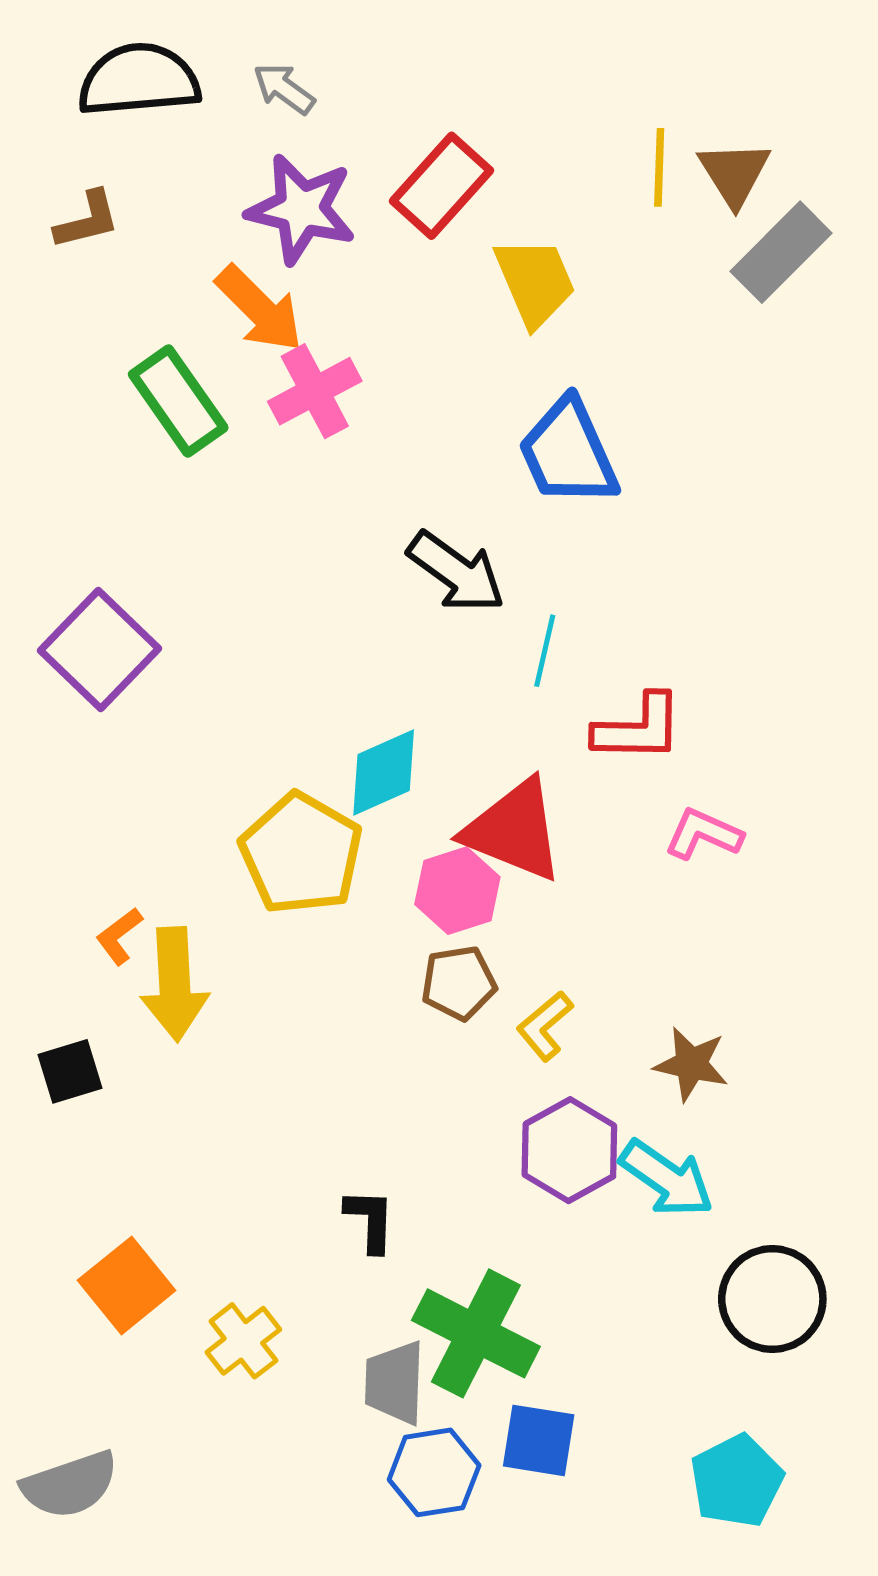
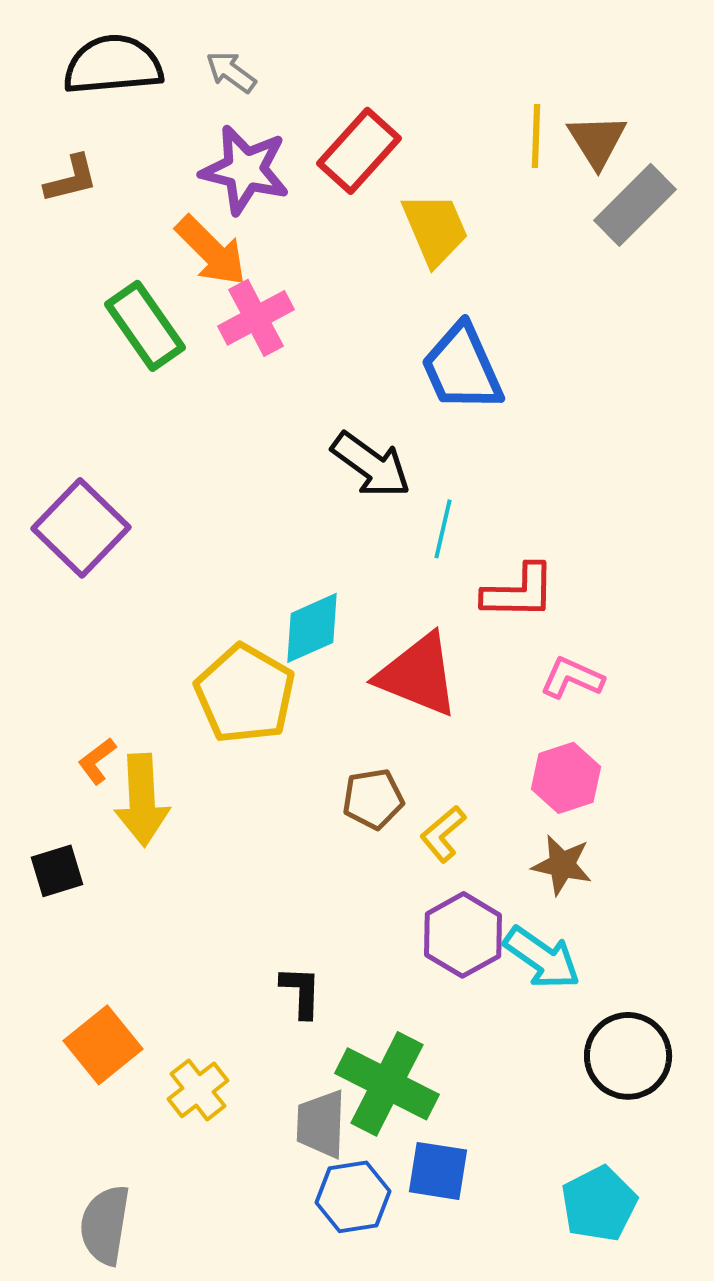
pink hexagon: (457, 891) -> (566, 778), moved
gray semicircle: (70, 1485) -> (105, 1225), moved, turned 118

